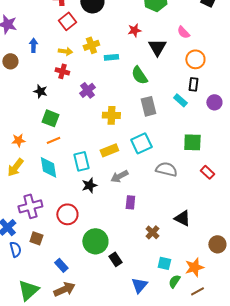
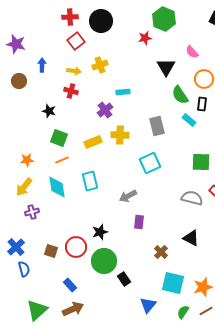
red star: (134, 30) -> (145, 38), moved
cyan rectangle: (111, 57) -> (123, 92), moved
green semicircle: (139, 75) -> (180, 95), moved
purple cross: (87, 90) -> (105, 110), moved
yellow rectangle: (109, 150) -> (93, 142), moved
gray semicircle: (166, 169) -> (192, 198), moved
black star: (89, 185) -> (100, 232), moved
purple cross: (30, 206) -> (32, 212), moved, size x0.6
red circle: (67, 214) -> (76, 247), moved
brown square: (36, 238) -> (51, 251), moved
cyan square: (164, 263) -> (173, 283), size x1.6
green semicircle: (174, 281) -> (183, 312), moved

